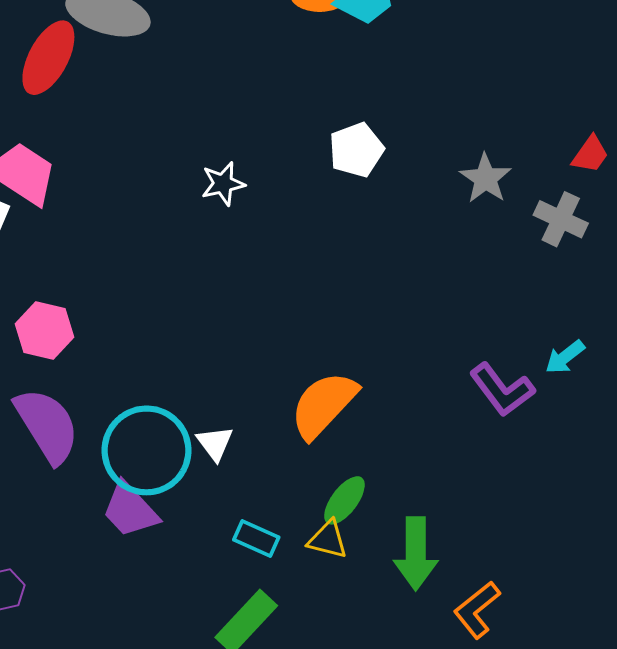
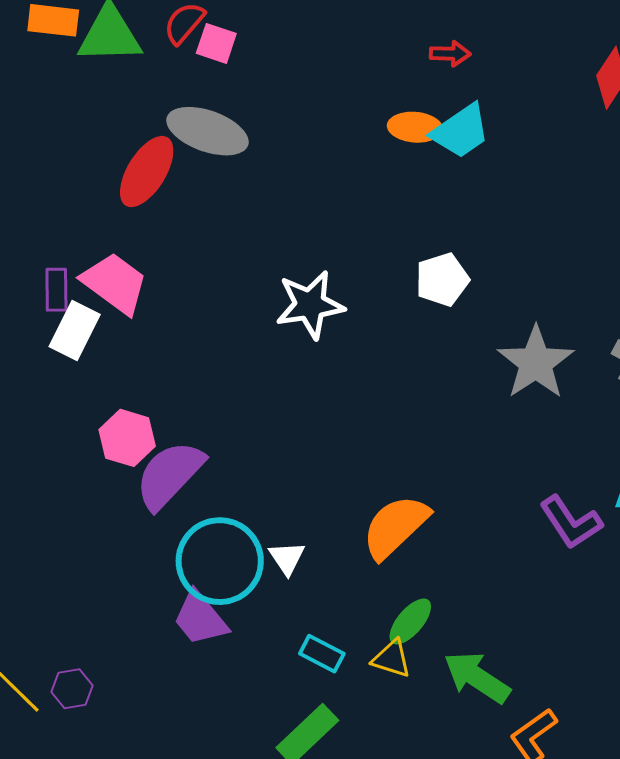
gray star: (485, 178) -> (536, 363), moved, size x1.5
white star: (223, 184) -> (310, 305), size x1.6
purple semicircle: (47, 425) -> (169, 475), moved, turned -108
green arrow: (416, 553) -> (477, 677), turned 120

